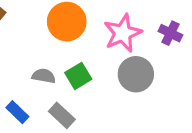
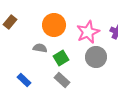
gray semicircle: (44, 76) -> (40, 48), moved
gray rectangle: (62, 115) -> (62, 80), moved

